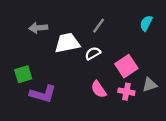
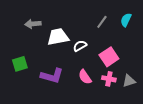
gray line: (99, 26) -> (102, 22), moved
gray triangle: (150, 85) -> (129, 81), moved
purple L-shape: (43, 94) -> (52, 76), moved

